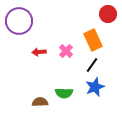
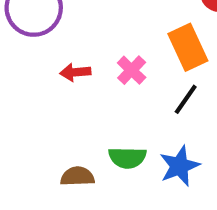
blue star: (95, 87) -> (179, 166), moved

